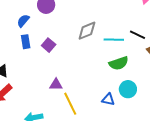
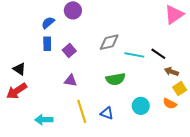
green semicircle: (119, 63) -> (116, 79), moved
purple triangle: (56, 85) -> (71, 80), moved
blue triangle: (108, 100) -> (107, 113), moved

